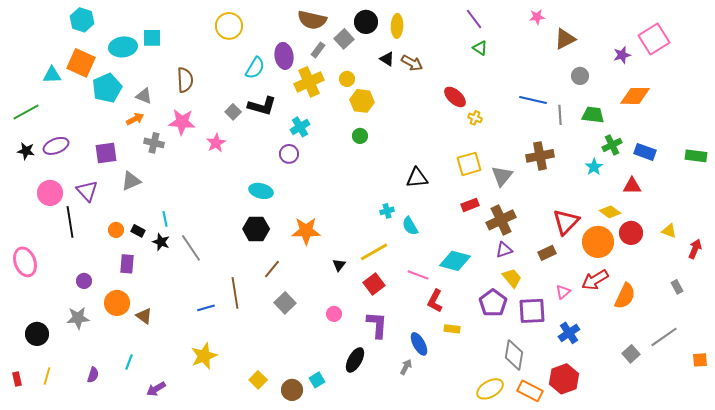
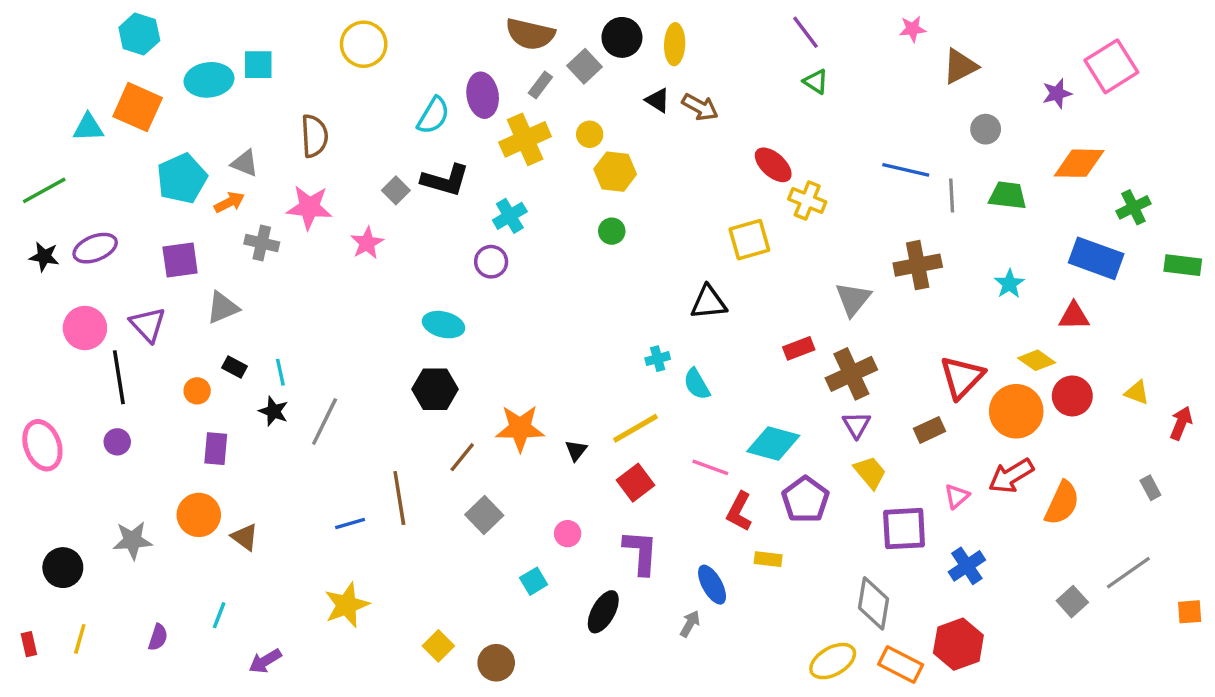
yellow circle: (229, 26) -> (364, 44), moved
cyan pentagon: (107, 88) -> (182, 178), moved
yellow cross: (475, 118) -> (807, 201), size x1.5
green cross: (612, 145) -> (1133, 207), moved
blue rectangle: (645, 152) -> (1096, 258), size x1.4
yellow square: (469, 164) -> (749, 240), moved
black rectangle: (138, 231) -> (234, 367), moved
orange star: (306, 231) -> (520, 428), moved
gray line: (191, 248) -> (325, 421), turned 60
purple triangle: (504, 250) -> (856, 425), turned -42
purple circle: (84, 281) -> (117, 442), moved
purple pentagon: (493, 303) -> (805, 500), moved
cyan square: (317, 380) -> (534, 581), moved

